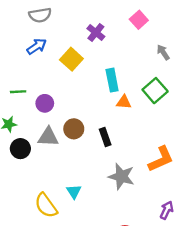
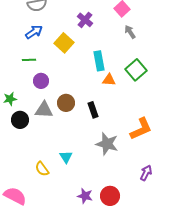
gray arrow: (163, 52) -> (130, 32), moved
green line: (18, 92) -> (29, 60), moved
yellow semicircle: (46, 205) -> (42, 169), size x0.7

